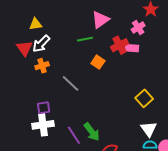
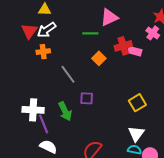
pink cross: (138, 28) -> (153, 33), moved, turned -32
purple square: (44, 108) -> (87, 98), moved
green arrow: (92, 132) -> (65, 111), moved
purple line: (74, 135) -> (44, 124), moved

